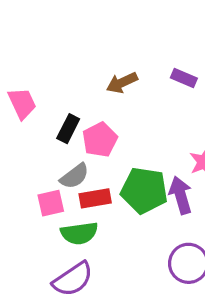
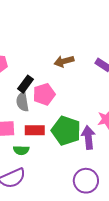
gray semicircle: (74, 176) -> (22, 102), moved, turned 108
green semicircle: (79, 233) -> (21, 150), size x0.7

